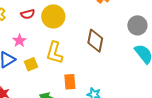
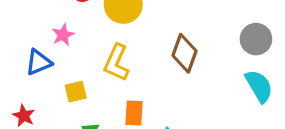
yellow square: (31, 64) -> (76, 92), moved

